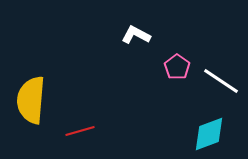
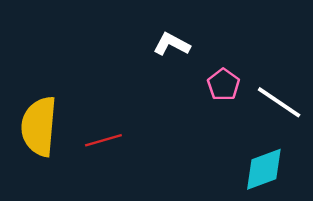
red line: (80, 131) -> (103, 140), moved

